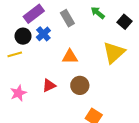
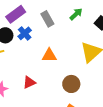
green arrow: (98, 13) -> (76, 14), turned 96
brown circle: (80, 85) -> (71, 84), moved

